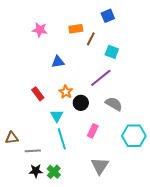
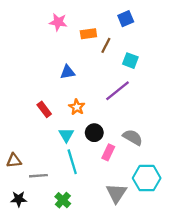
pink star: (40, 30) -> (58, 22), moved
black circle: (81, 103) -> (94, 133), moved
gray semicircle: (114, 104) -> (133, 137), moved
cyan hexagon: (134, 136) -> (147, 178), moved
black star: (36, 171) -> (19, 199), moved

